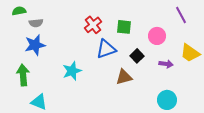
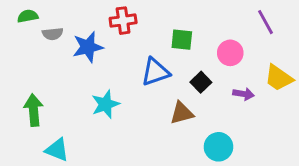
red cross: (93, 25) -> (123, 21), moved, turned 30
blue star: (35, 45) -> (88, 47), moved
cyan circle: (167, 100) -> (218, 147), moved

